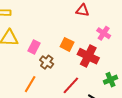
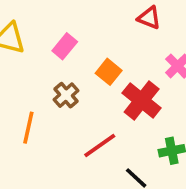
pink rectangle: (34, 47) -> (65, 46), moved
orange line: (30, 84) -> (28, 128), turned -30

